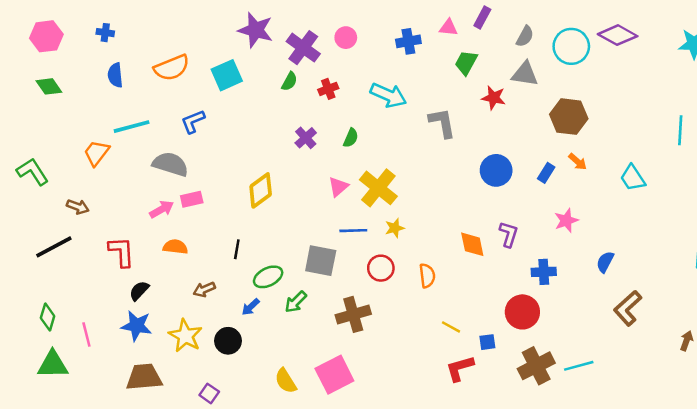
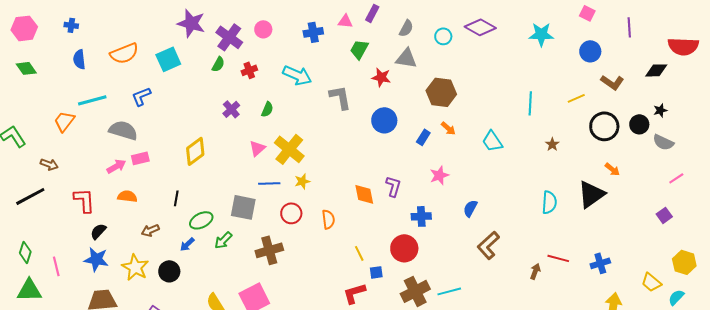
cyan circle: (571, 46) -> (443, 36), size x0.6
blue circle: (496, 170) -> (384, 120), moved
yellow line: (451, 327) -> (359, 253), moved, turned 35

